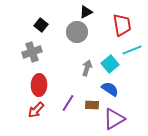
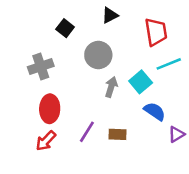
black square: (41, 25) -> (65, 28), moved
gray circle: (77, 32) -> (98, 55), moved
blue semicircle: (110, 89) -> (155, 111), moved
purple triangle: (114, 119) -> (176, 134), moved, size x0.6

